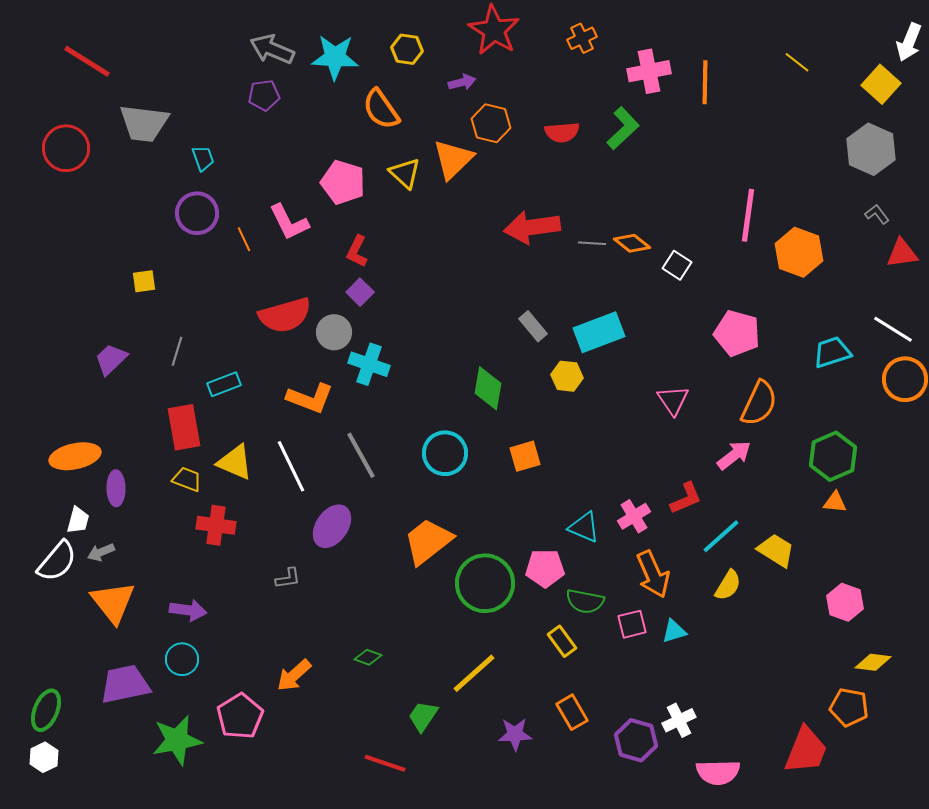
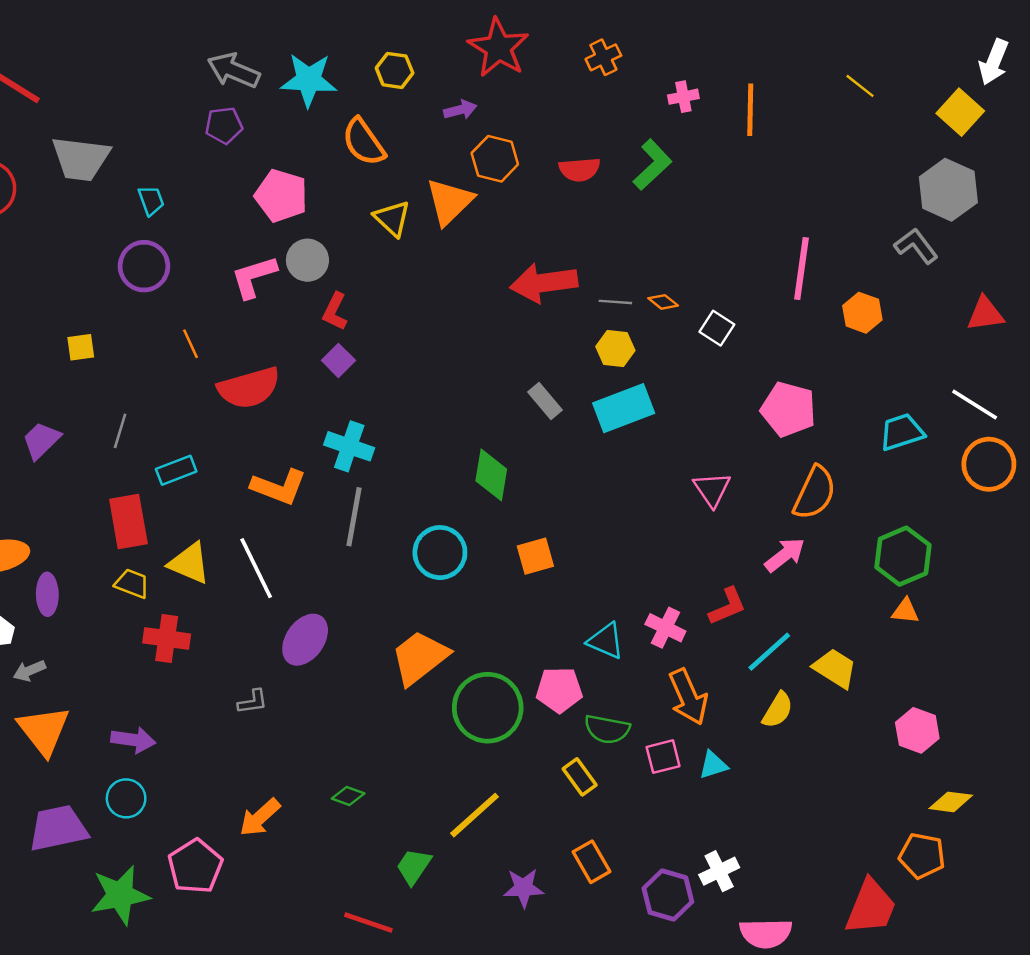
pink cross: (649, 71) -> (683, 97), size x0.6
pink pentagon: (343, 182) -> (281, 196), moved
gray L-shape: (877, 214) -> (916, 246), moved, size x1.5
pink L-shape: (289, 222) -> (254, 277), turned 99
orange line: (244, 239) -> (191, 344), moved
orange diamond: (632, 243) -> (663, 302), size x0.7
orange hexagon: (799, 252) -> (862, 313), size x0.7
gray circle: (334, 332) -> (307, 260), moved
yellow hexagon: (567, 376) -> (615, 348), moved
gray line: (361, 455) -> (354, 517), moved, turned 39
pink cross: (634, 516) -> (665, 628), turned -32

